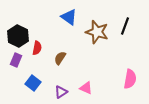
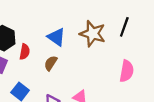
blue triangle: (69, 17) -> (56, 37), moved
pink semicircle: (130, 79) -> (127, 71), moved

